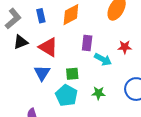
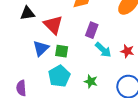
red star: (125, 47) -> (127, 51), moved
green square: (72, 74) -> (62, 51), moved

